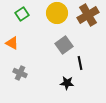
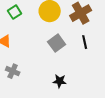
black line: (80, 63) -> (85, 42), moved

